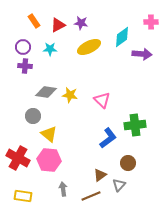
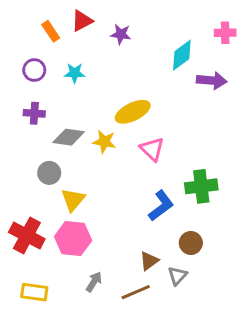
red triangle: (58, 25) -> (82, 21), moved
yellow ellipse: (89, 47) -> (133, 112), moved
purple cross: (25, 66) -> (34, 113), moved
yellow triangle: (49, 134) -> (73, 200), turned 30
gray arrow: (63, 189) -> (94, 282), turned 40

